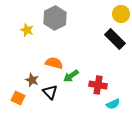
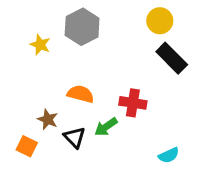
yellow circle: (121, 14) -> (160, 21), moved
green arrow: (71, 76) -> (106, 127), moved
red cross: (98, 85) -> (133, 103), moved

